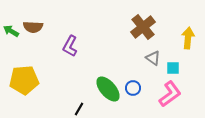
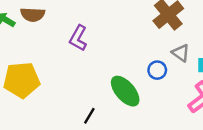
blue circle: (133, 88) -> (157, 70), moved

